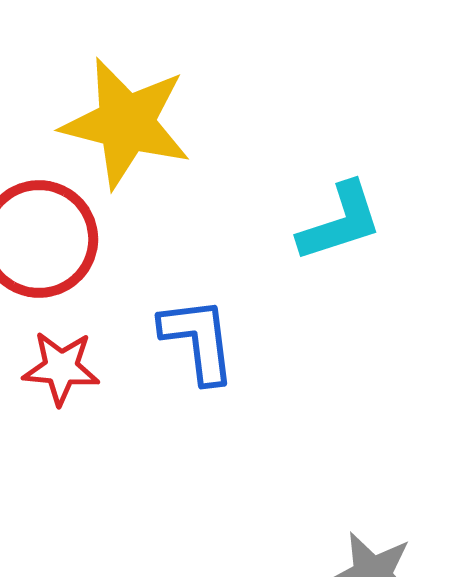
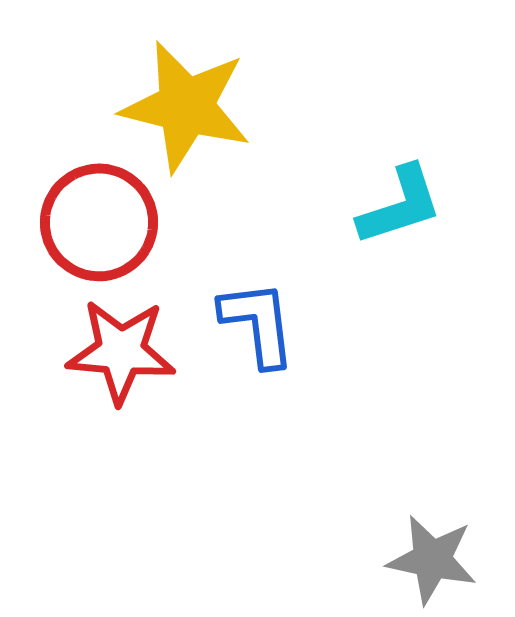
red star: (61, 368) -> (121, 351), size x1.4

